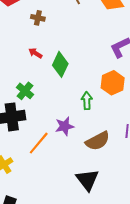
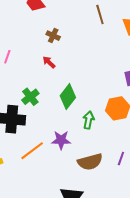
brown cross: (38, 18) -> (53, 36), moved
green diamond: (60, 64) -> (68, 97), moved

